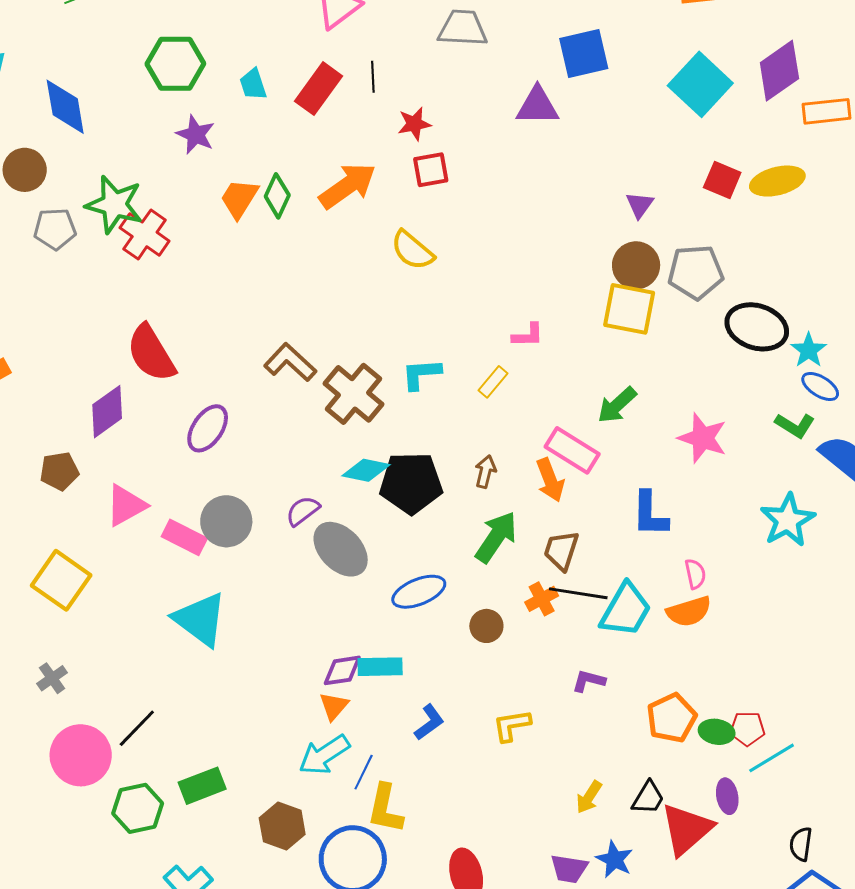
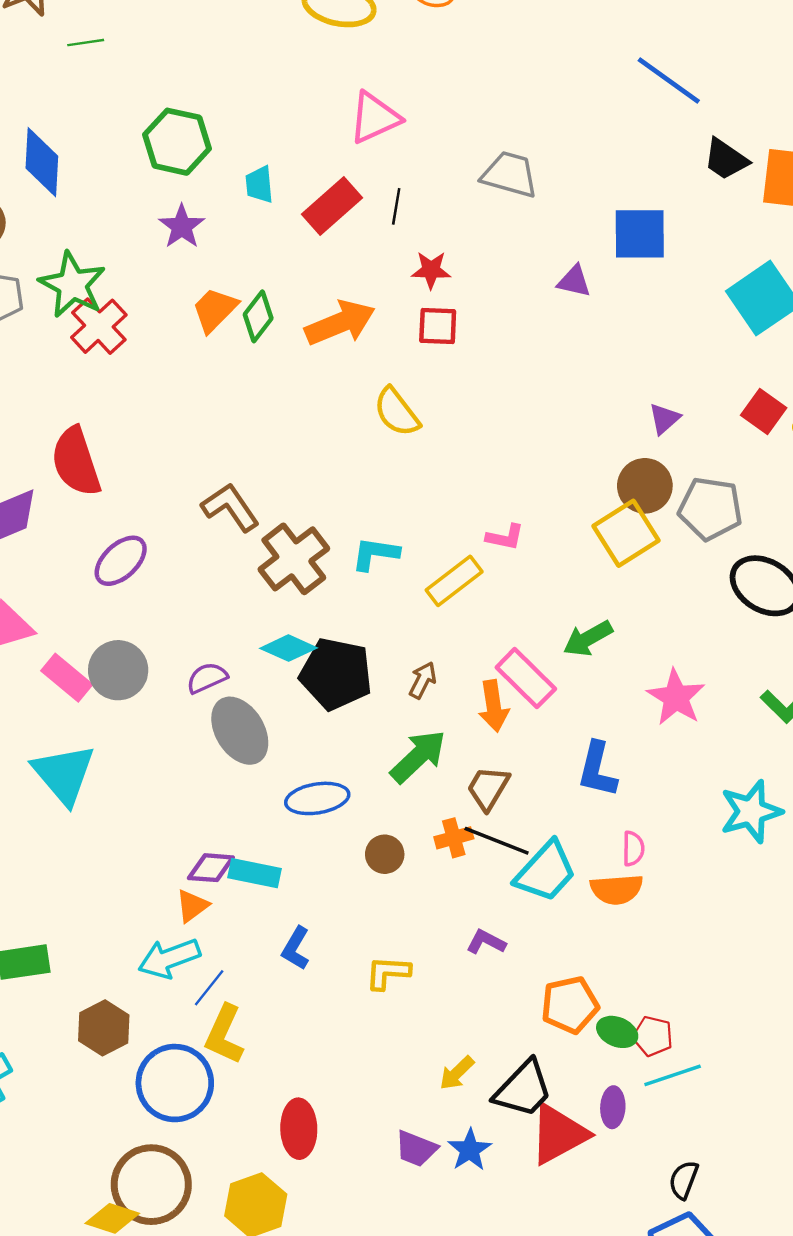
purple triangle: (537, 106) -> (574, 281), size x0.7
yellow square: (629, 309) -> (626, 533), turned 34
yellow rectangle: (493, 382) -> (454, 581), size x1.5
blue L-shape: (429, 722) -> (296, 948), turned 144
black trapezoid: (648, 798) -> (523, 1089), size x1.5

